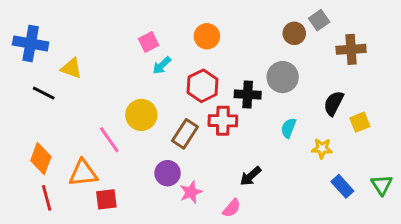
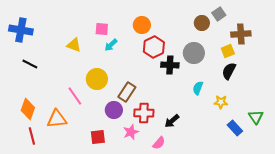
pink square: (149, 42) -> (102, 29), turned 32
yellow triangle: (71, 68) -> (74, 45), moved
red hexagon: (202, 86) -> (154, 47), moved
red cross: (223, 121) -> (144, 113), moved
yellow square: (360, 122) -> (228, 51), moved
purple circle: (168, 173) -> (114, 110), moved
green triangle: (382, 185) -> (256, 117), moved
red square: (106, 199) -> (98, 137), moved

